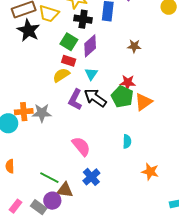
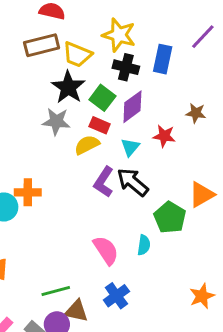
black star: (28, 30) -> (68, 87), moved
red star: (128, 82) -> (164, 136), moved
green pentagon: (122, 97) -> (170, 217), moved
gray star: (42, 113) -> (56, 121), moved
cyan semicircle: (127, 142) -> (144, 245), moved
orange star: (150, 172) -> (202, 296), turned 30
green line: (49, 178) -> (56, 291), turned -48

